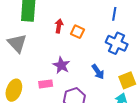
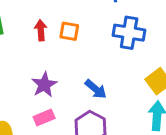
purple star: (61, 65) -> (44, 85), moved, turned 30
blue arrow: (98, 72) -> (96, 89), moved

